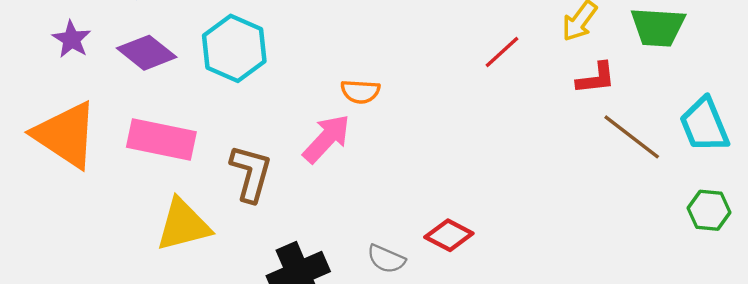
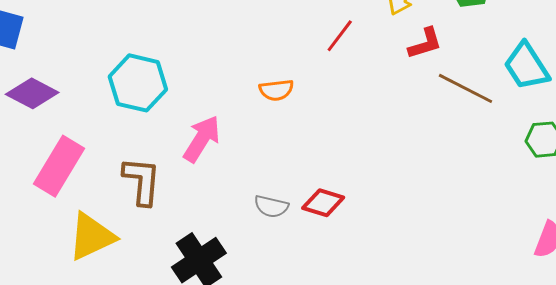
cyan hexagon: (234, 48) -> (138, 83), moved
orange semicircle: (360, 92) -> (276, 90), moved
pink rectangle: (161, 140) -> (59, 166), turned -60
gray semicircle: (386, 259) -> (271, 206), moved

